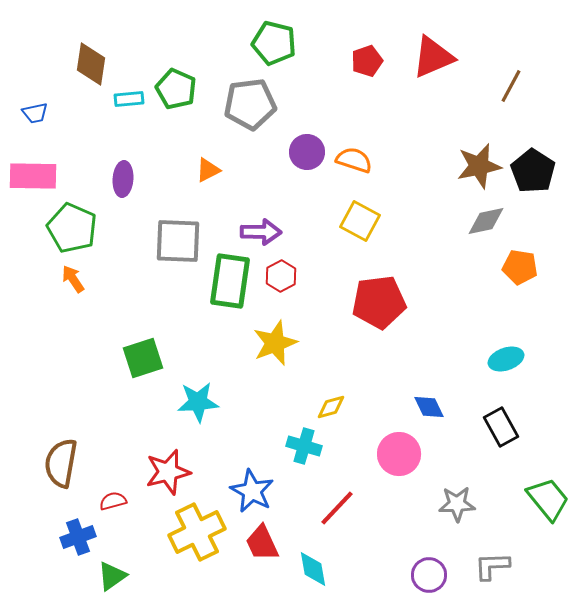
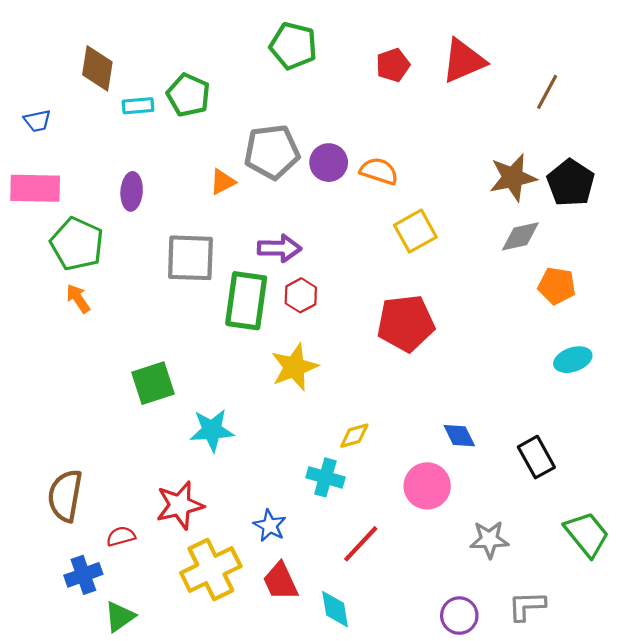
gray pentagon: (250, 104) -> (272, 152), moved
yellow square: (360, 221) -> (415, 231), moved, turned 33
cyan ellipse: (506, 359) -> (573, 360), moved
blue star: (252, 491) -> (270, 526), size x0.7

